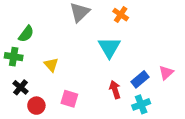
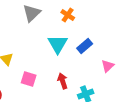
blue rectangle: (140, 79) -> (85, 46), moved
pink square: (69, 99) -> (29, 79), moved

